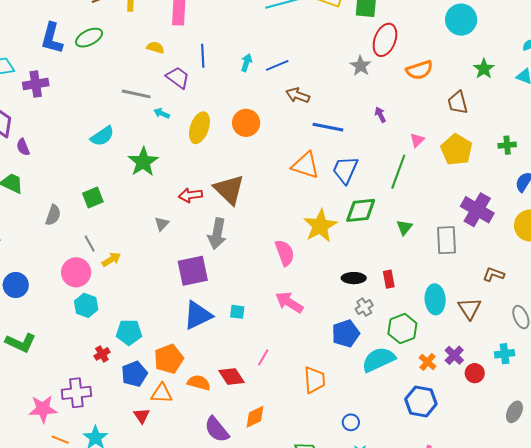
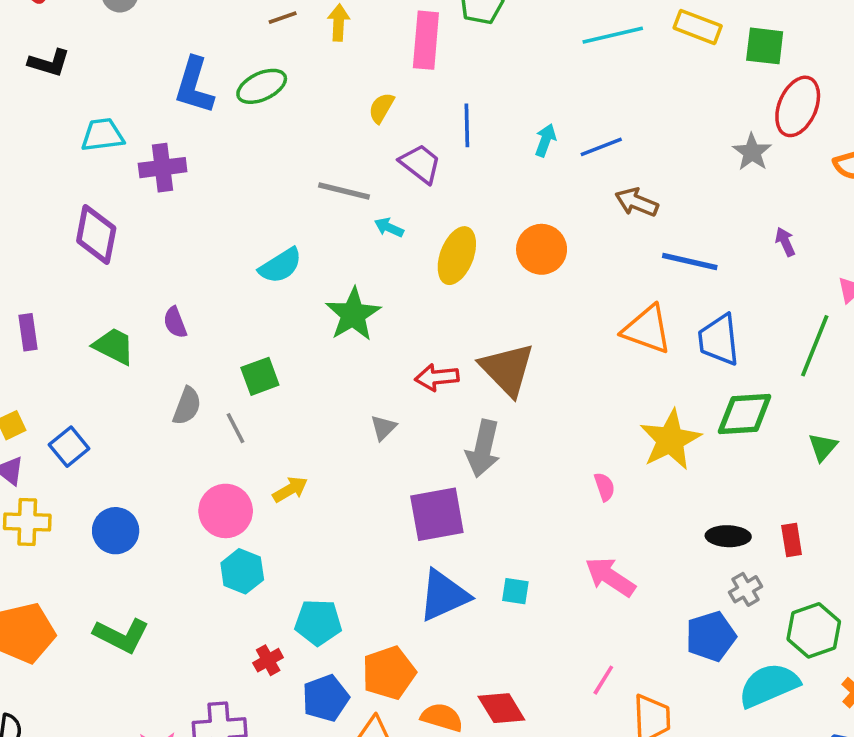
yellow semicircle: (155, 47) -> (381, 108), turned -78
purple semicircle: (23, 147) -> (175, 322), moved
blue trapezoid: (345, 170) -> (719, 340), turned -32
gray line: (90, 243) -> (235, 428), moved
pink semicircle: (285, 253) -> (604, 487), size x0.6
pink line: (263, 357) -> (603, 680), moved

